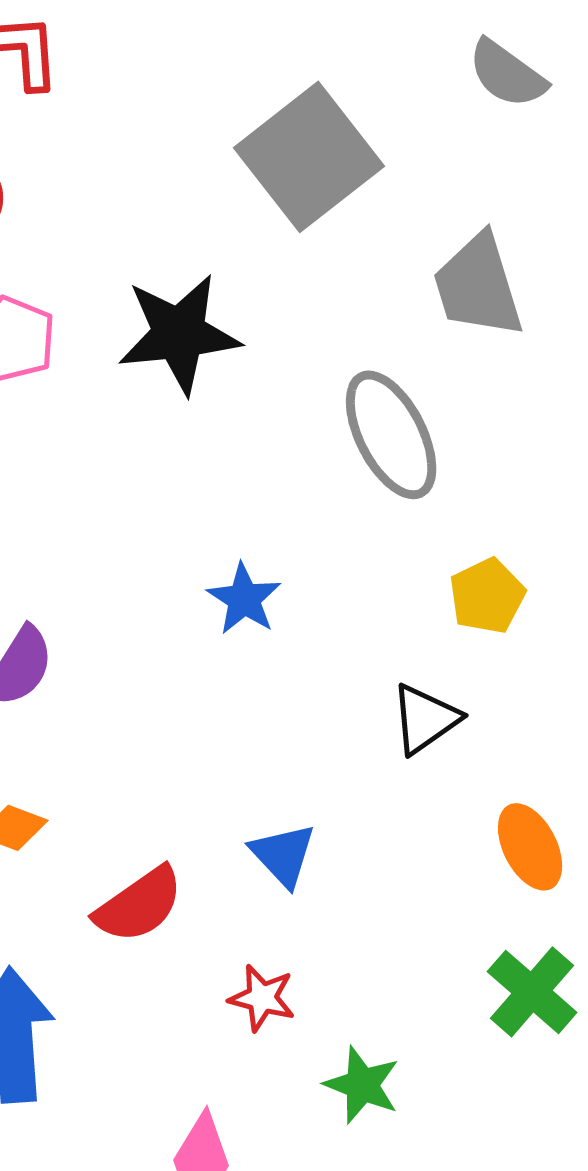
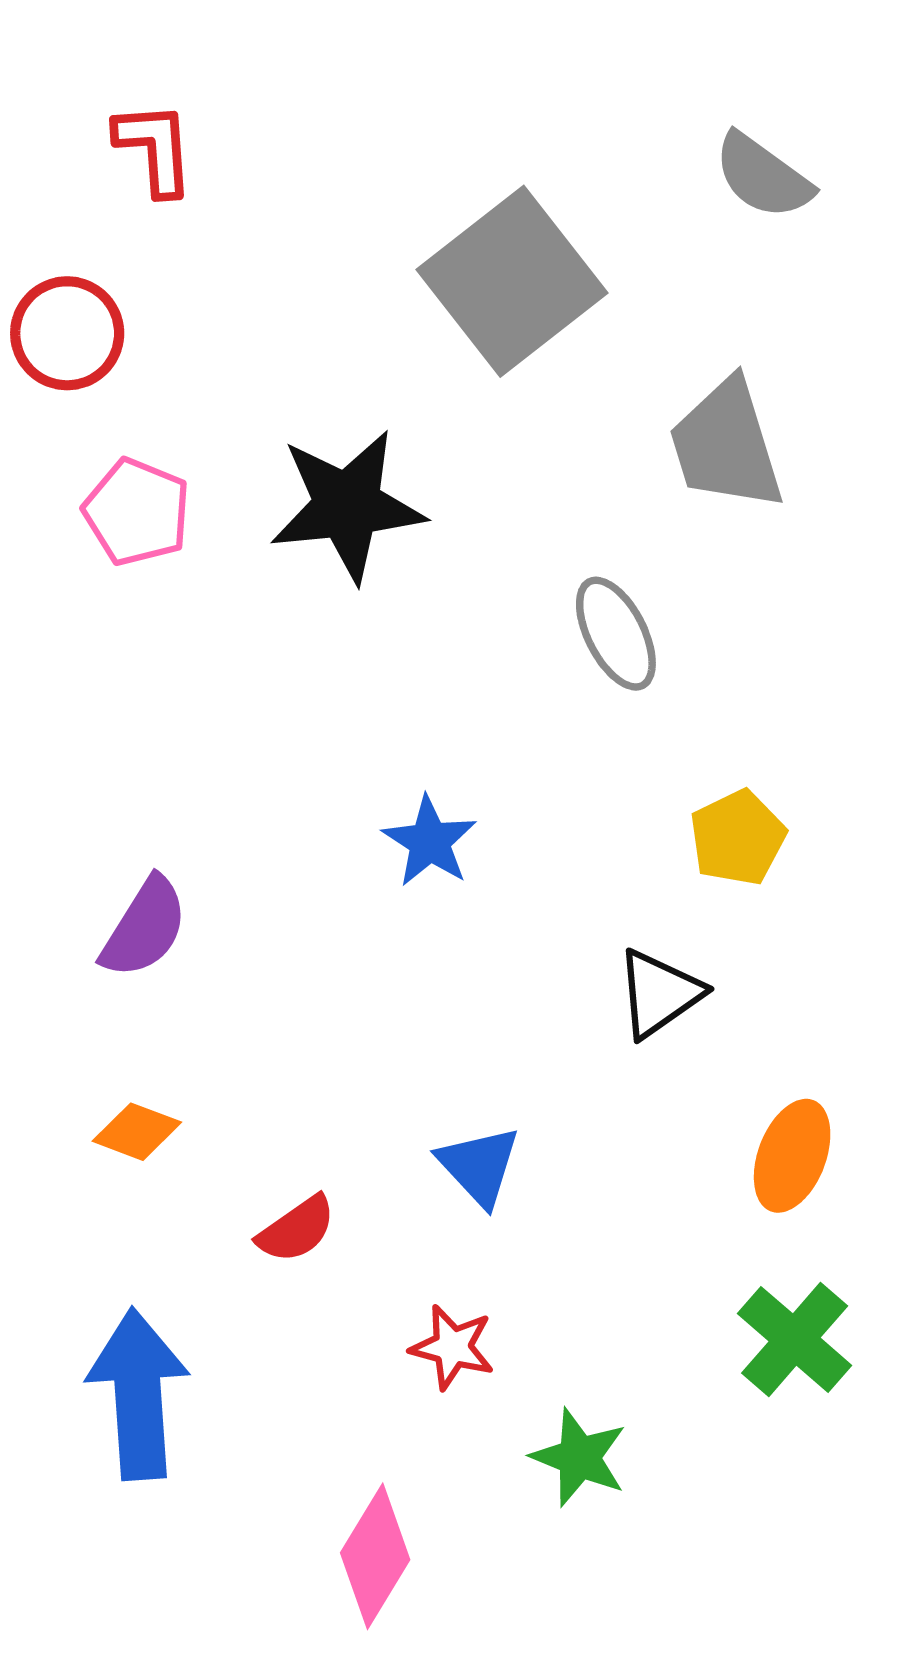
gray ellipse: (391, 435) -> (616, 634), size x0.7
orange ellipse: (530, 847) -> (792, 1156), turned 48
red semicircle: (139, 905) -> (297, 1229), size x0.7

